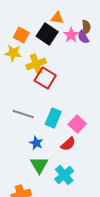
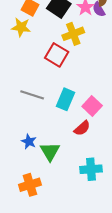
yellow cross: (36, 64) -> (73, 34), moved
blue star: (36, 143) -> (29, 141), moved
cyan cross: (64, 175) -> (91, 169), moved, turned 36

